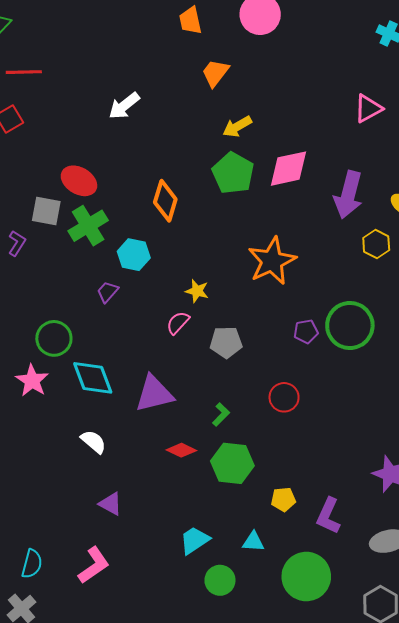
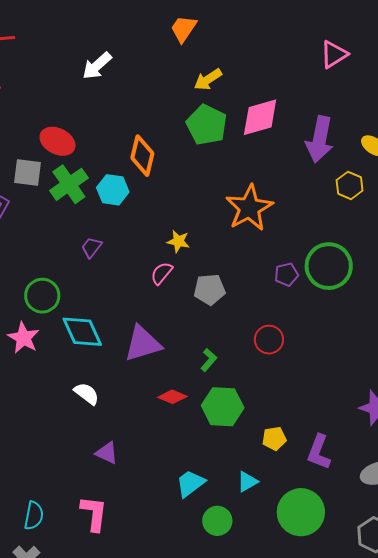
cyan hexagon: (134, 255) -> (113, 190), moved
cyan triangle: (253, 542) -> (247, 482), turned -30
pink L-shape: (94, 565) -> (94, 513), turned -45

